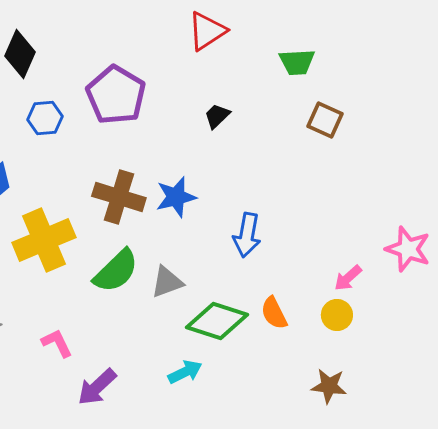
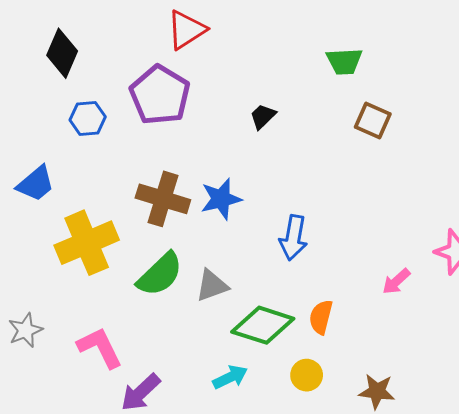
red triangle: (207, 31) -> (186, 30), moved
orange semicircle: (274, 313) -> (321, 317), turned 40
yellow circle: (337, 315) -> (307, 375), moved
pink L-shape: (57, 343) -> (100, 348), size x1.4

